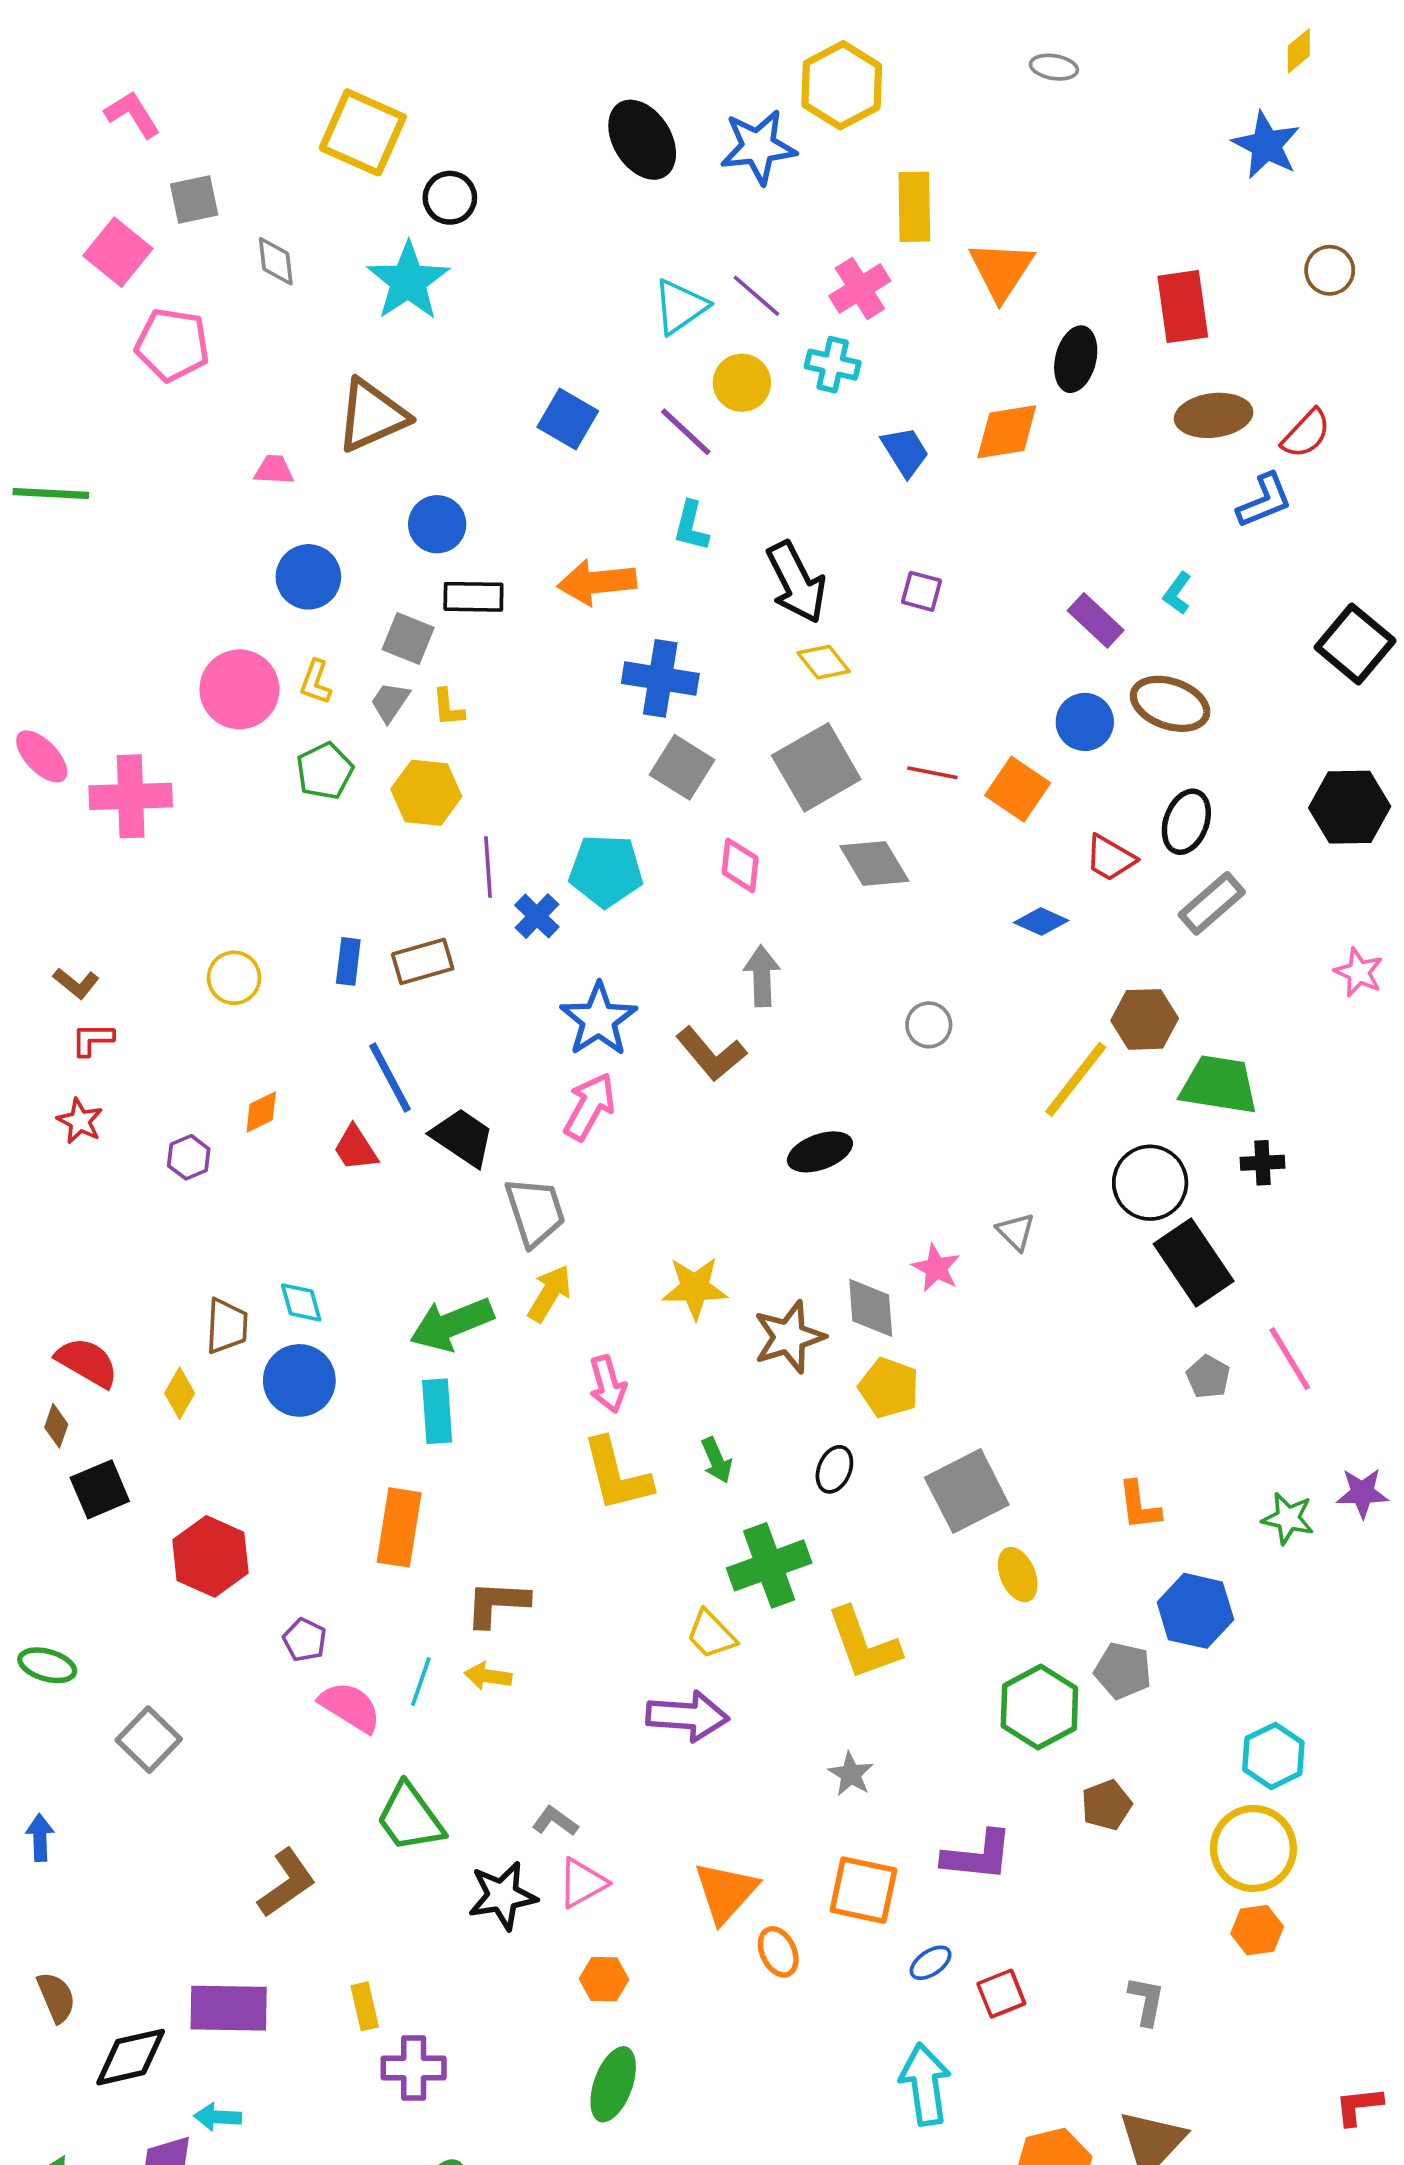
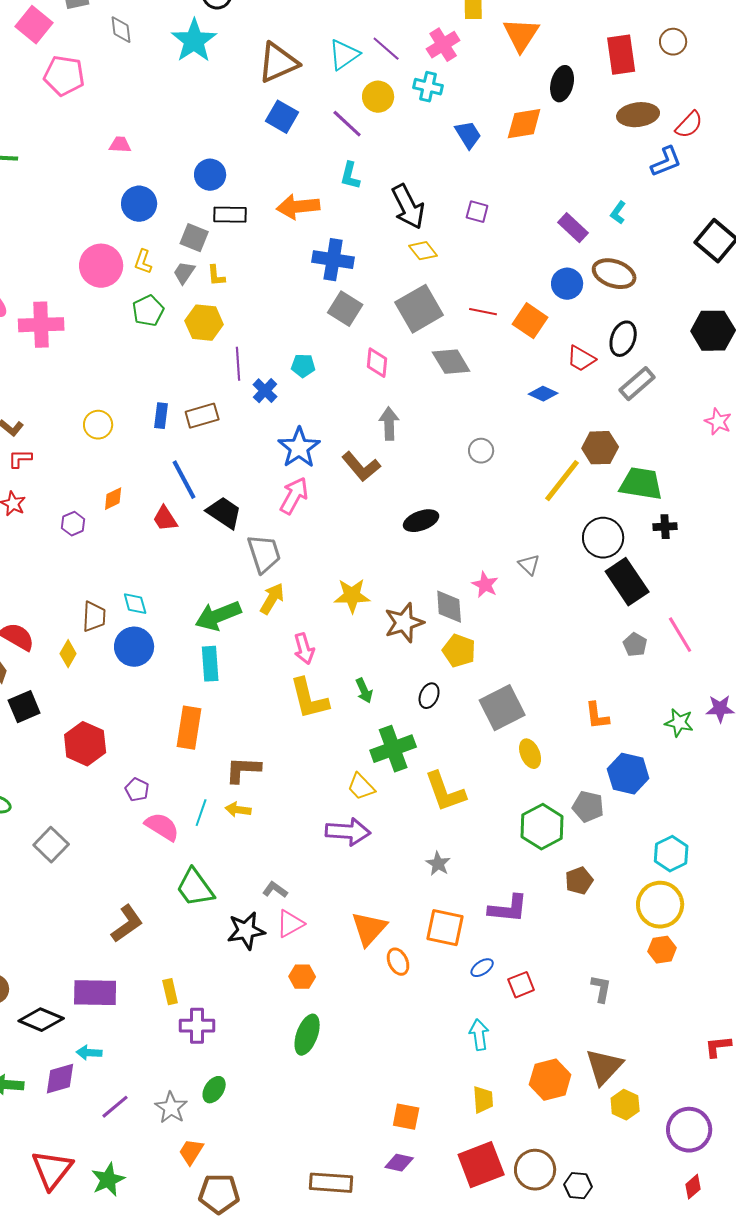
brown circle: (1330, 270) -> (673, 42), moved
brown triangle: (372, 415) -> (278, 63), moved
cyan pentagon: (606, 871) -> (303, 366), size x0.6
black diamond: (131, 2057) -> (41, 1020), turned 36
cyan arrow: (925, 2084) -> (479, 1035), size x0.7

